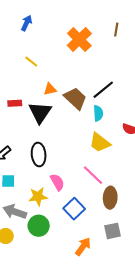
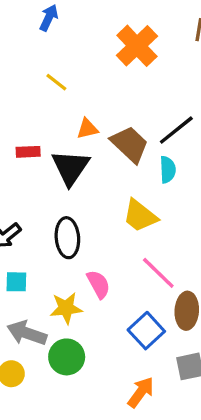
yellow trapezoid: (100, 143) -> (140, 216), moved
blue square: (74, 209) -> (146, 331), moved

